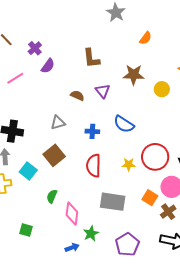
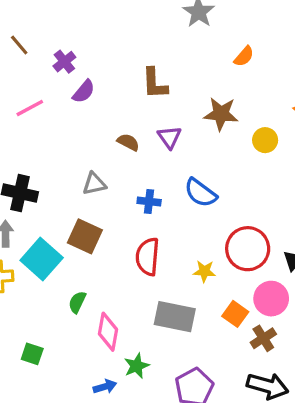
brown square: (54, 155) -> (85, 236), turned -30
yellow star: (129, 164) -> (204, 271), moved
cyan square: (28, 171) -> (42, 259), size x1.4

